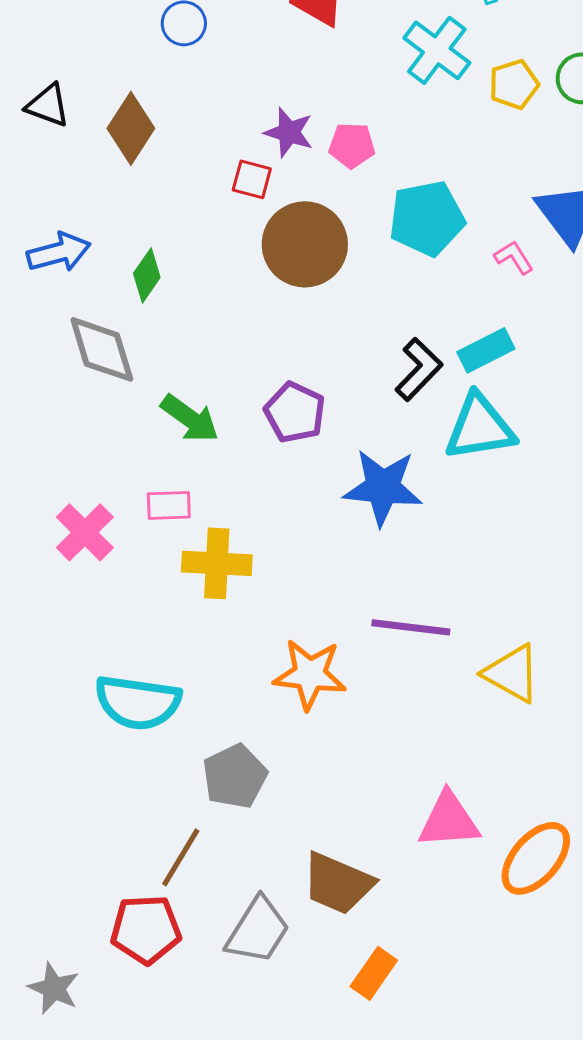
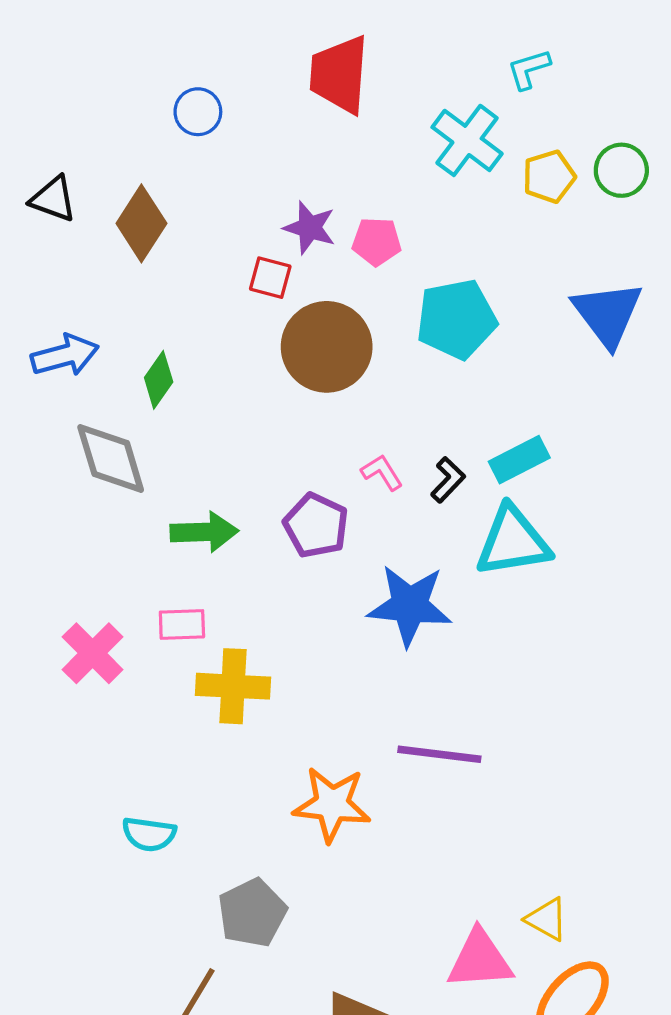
pink L-shape: (514, 257) -> (382, 472), moved
black L-shape: (419, 369) -> (448, 480), size x0.7
green arrow: (190, 418) -> (204, 532), turned -38
yellow triangle: (512, 673) -> (547, 919), moved, size x0.7
cyan semicircle: (138, 702) -> (149, 834), size x0.6

